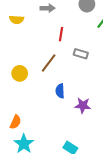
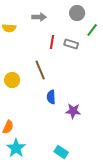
gray rectangle: (81, 54) -> (71, 44), moved
brown line: (49, 63) -> (40, 70), turned -60

